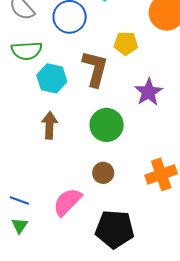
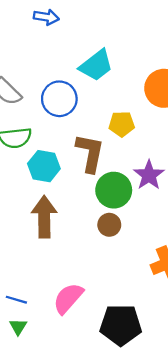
brown arrow: (50, 125) -> (44, 217), size x1.4
green circle: (107, 125) -> (114, 190), moved
brown circle: (103, 173) -> (109, 225), moved

